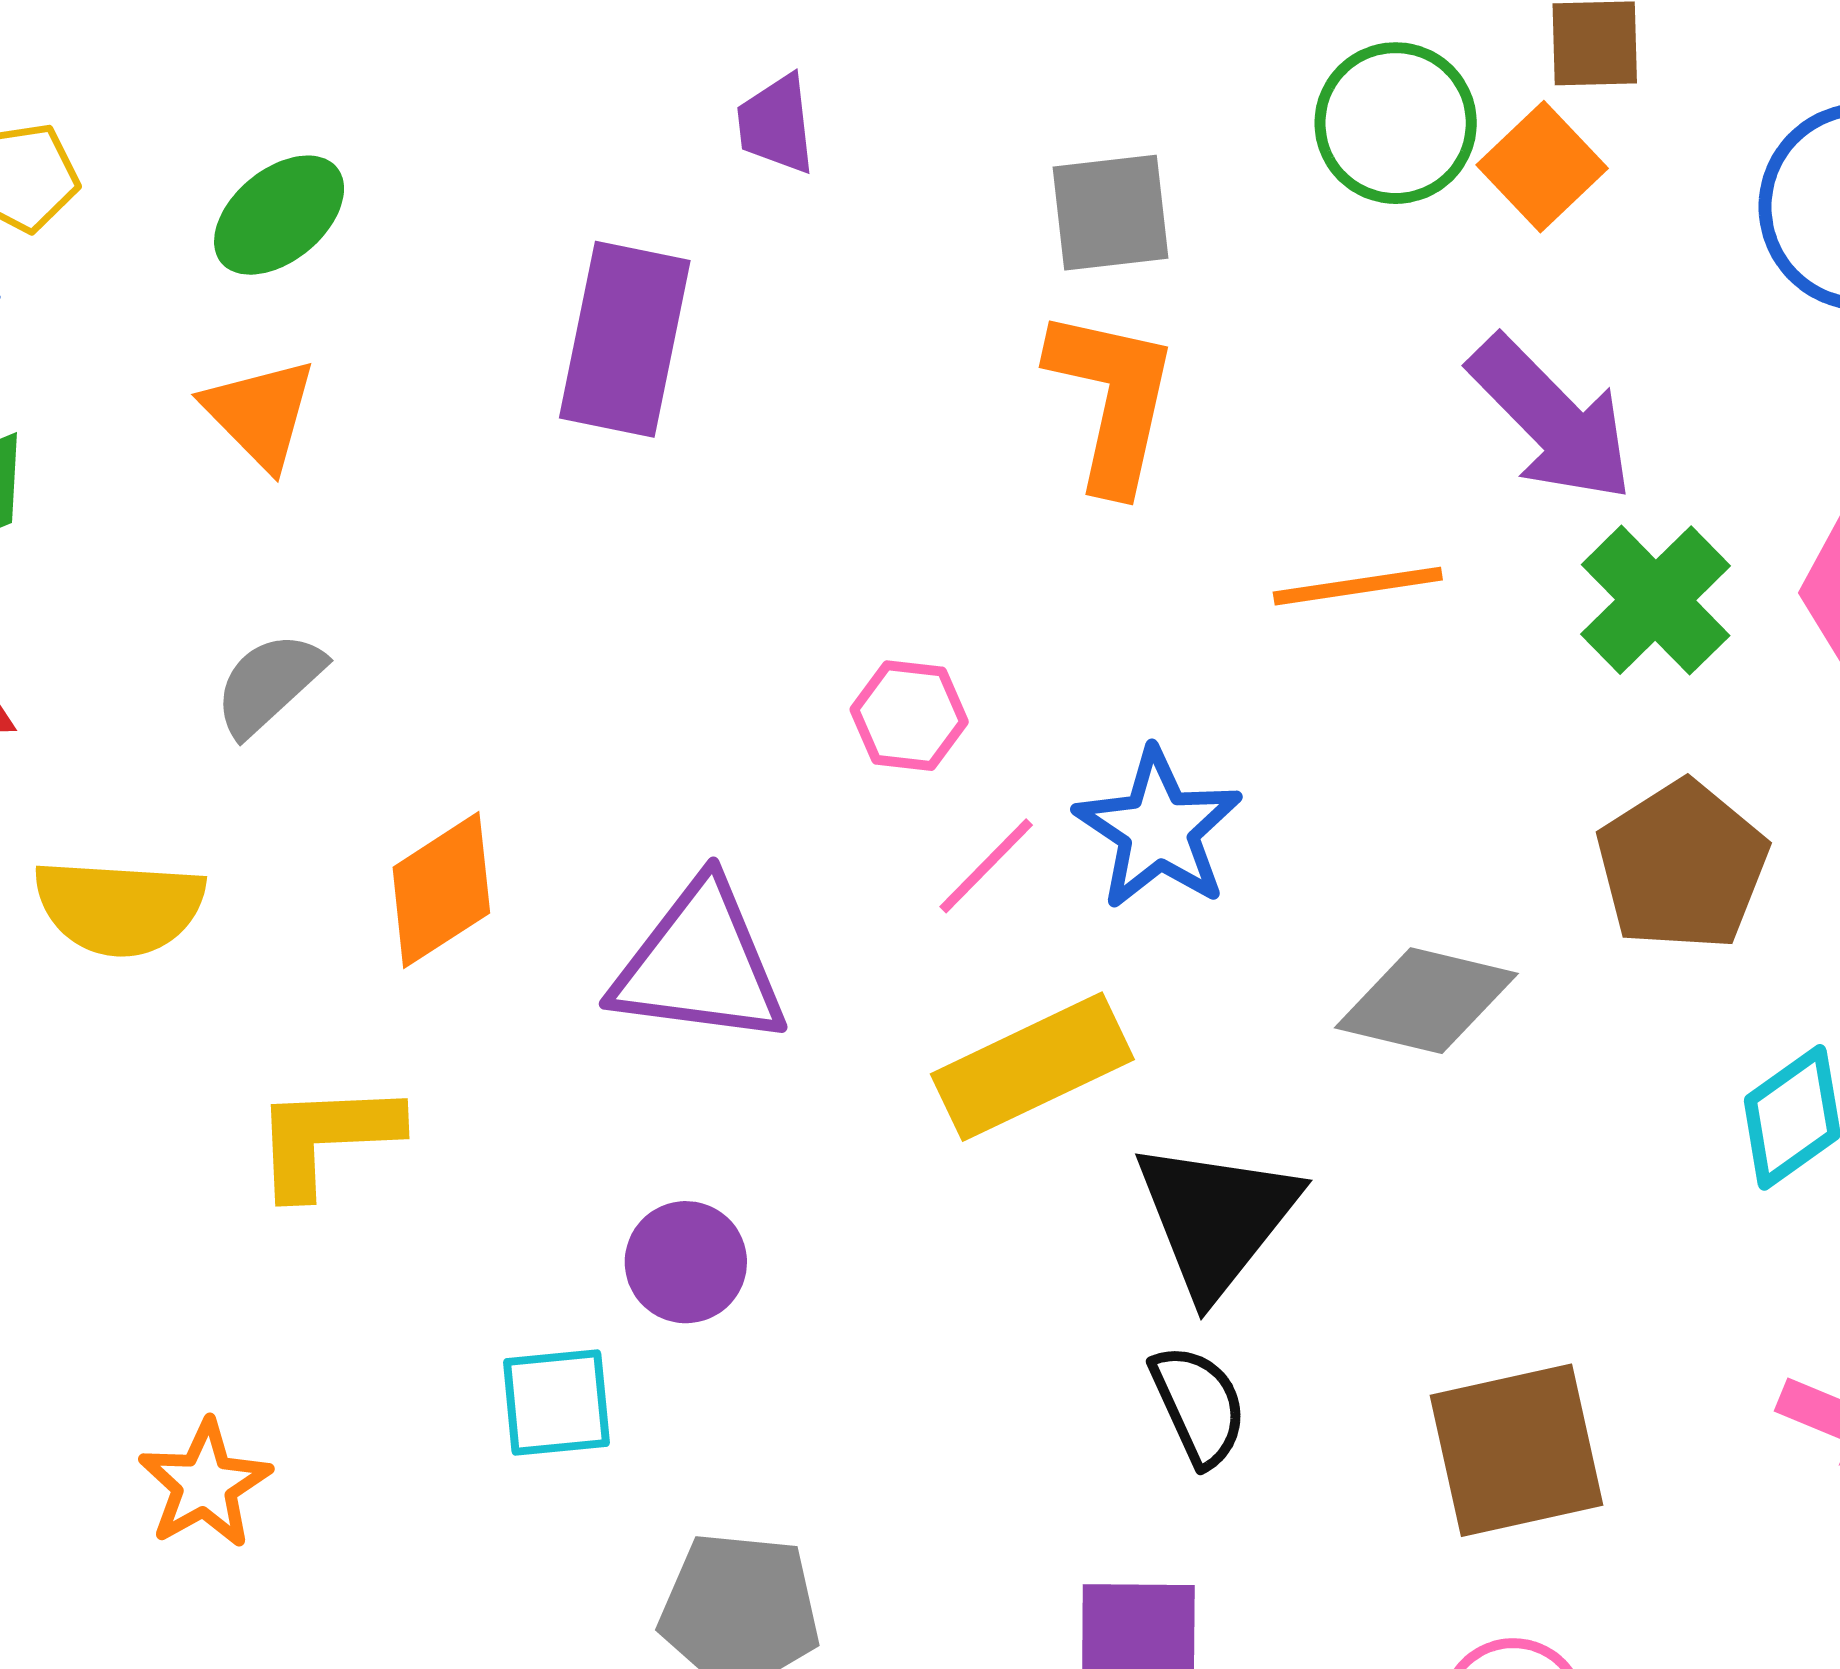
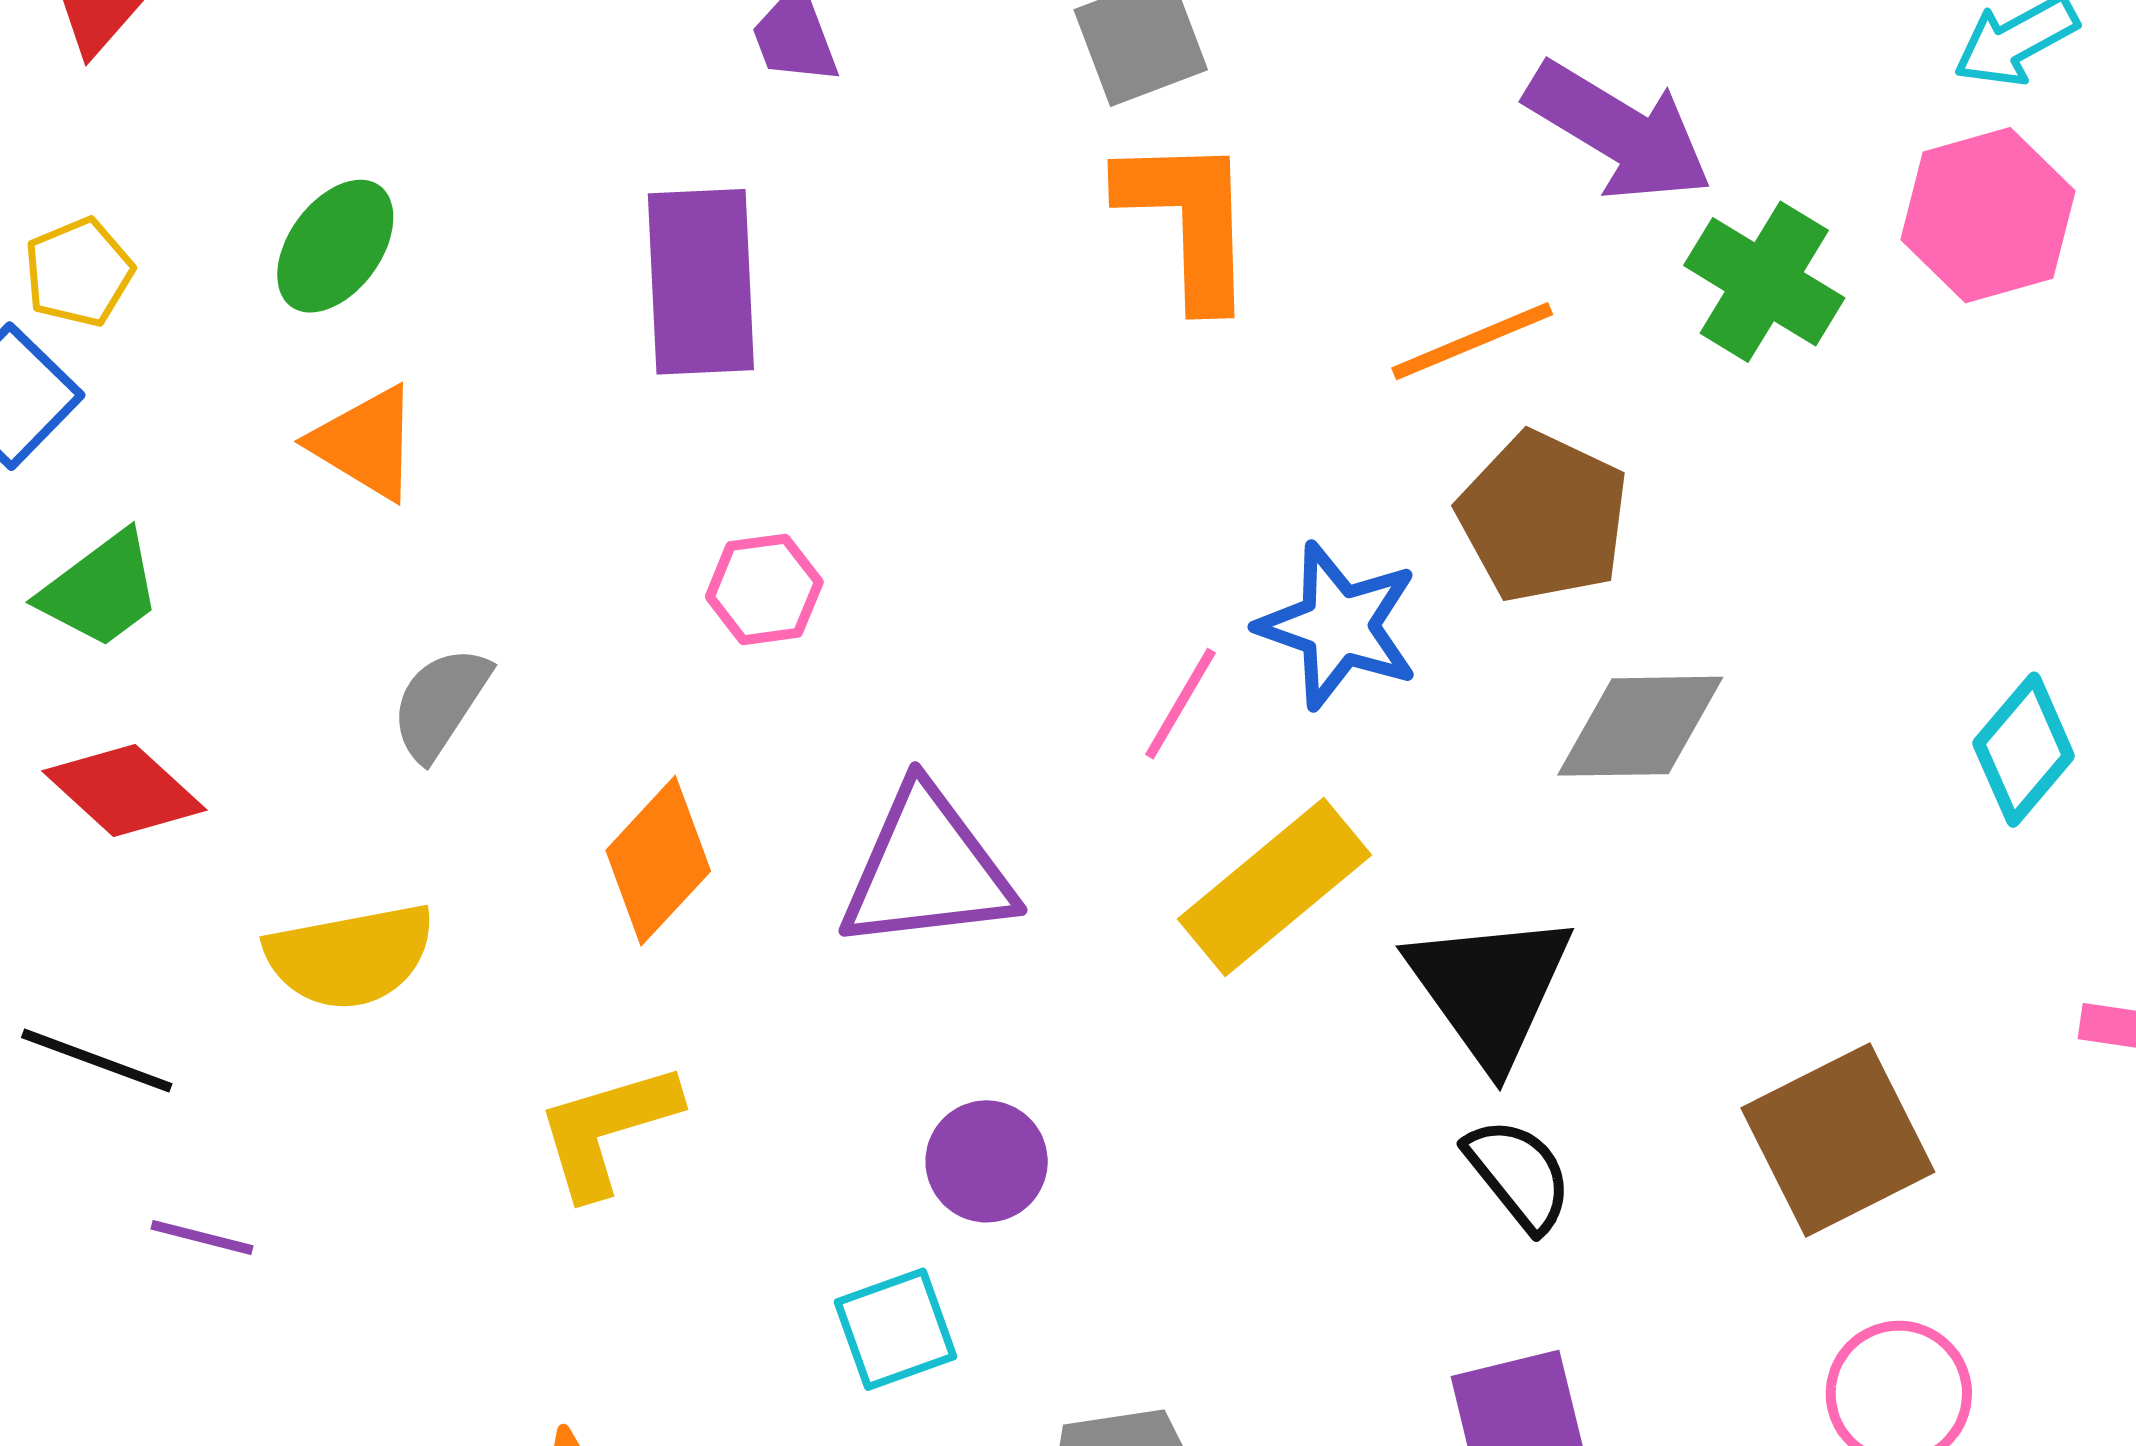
pink hexagon: (909, 716) -> (764, 589), moved
brown pentagon: (1682, 866) -> (1543, 517), moved

